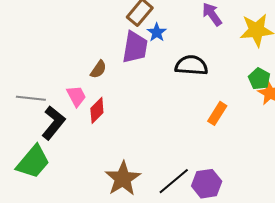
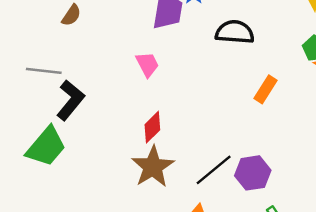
brown semicircle: (98, 69) -> (71, 15), moved
pink trapezoid: (76, 96) -> (147, 64), moved
red diamond: (97, 110) -> (152, 127), moved

